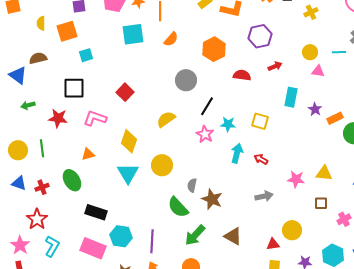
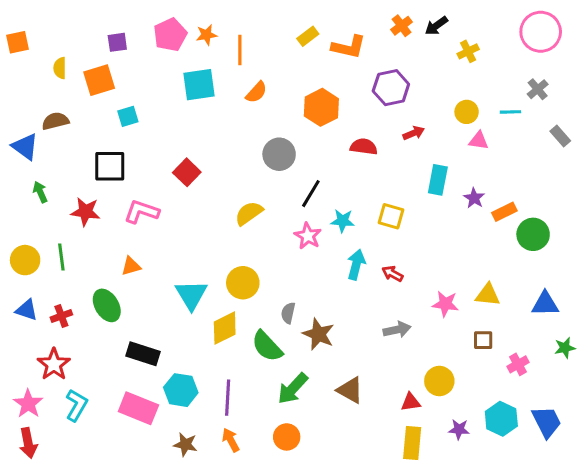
green arrow: (28, 105) -> (40, 192), turned 80
yellow diamond: (129, 141) -> (225, 328), moved, turned 45

